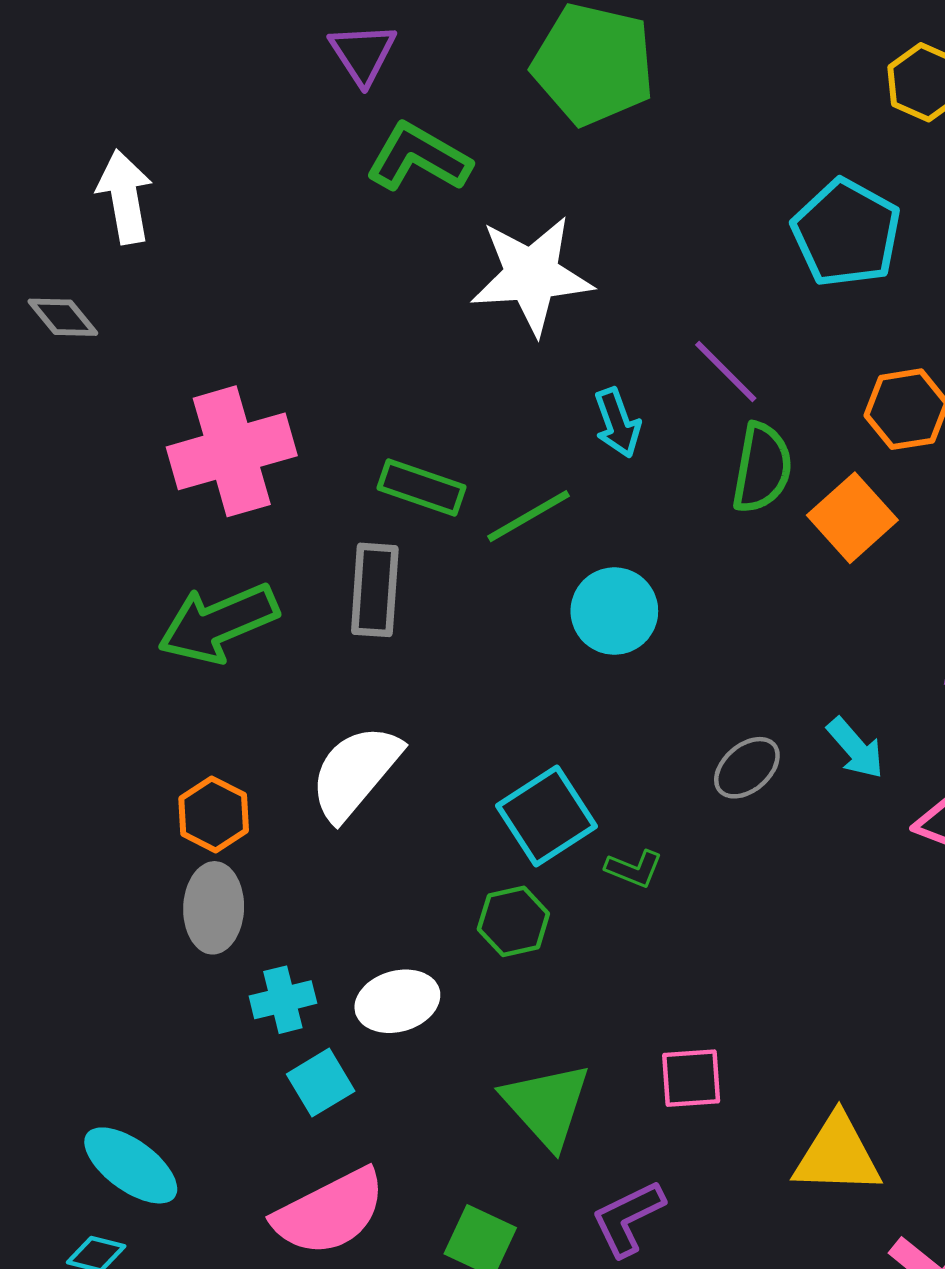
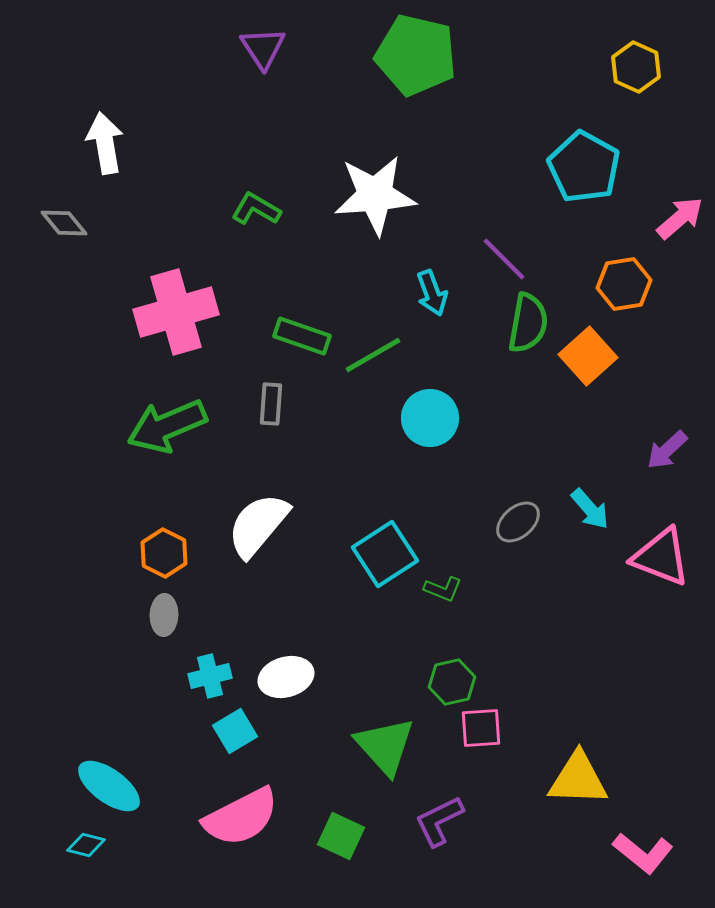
green L-shape: (419, 158) -> (256, 209), moved, size x0.7
gray rectangle: (375, 590) -> (271, 404), size x0.7
gray ellipse: (214, 908) -> (164, 615), size x0.7
green hexagon: (513, 921) -> (452, 682), moved

